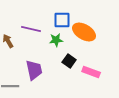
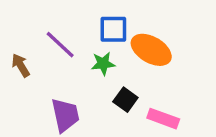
purple line: (31, 29) -> (60, 45), turned 30

